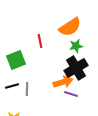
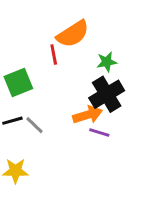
orange semicircle: (70, 27) -> (73, 34), moved
gray line: (27, 89) -> (35, 125), turned -48

